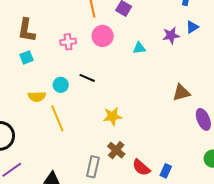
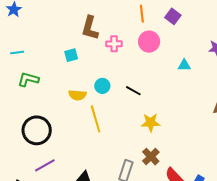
brown L-shape: (27, 30) -> (90, 28), moved
cyan triangle: (139, 48) -> (184, 65), moved
black line: (87, 78) -> (133, 91), moved

